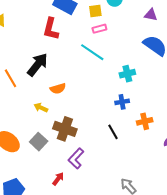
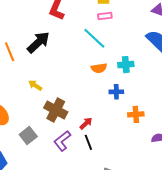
orange semicircle: (58, 89) -> (99, 68), moved
black line: (113, 132) -> (88, 142), moved
gray square: (39, 142) -> (28, 135), moved
red arrow: (58, 179) -> (86, 123), moved

